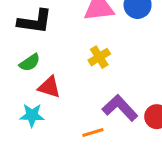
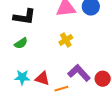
red triangle: (49, 87) -> (42, 78), moved

